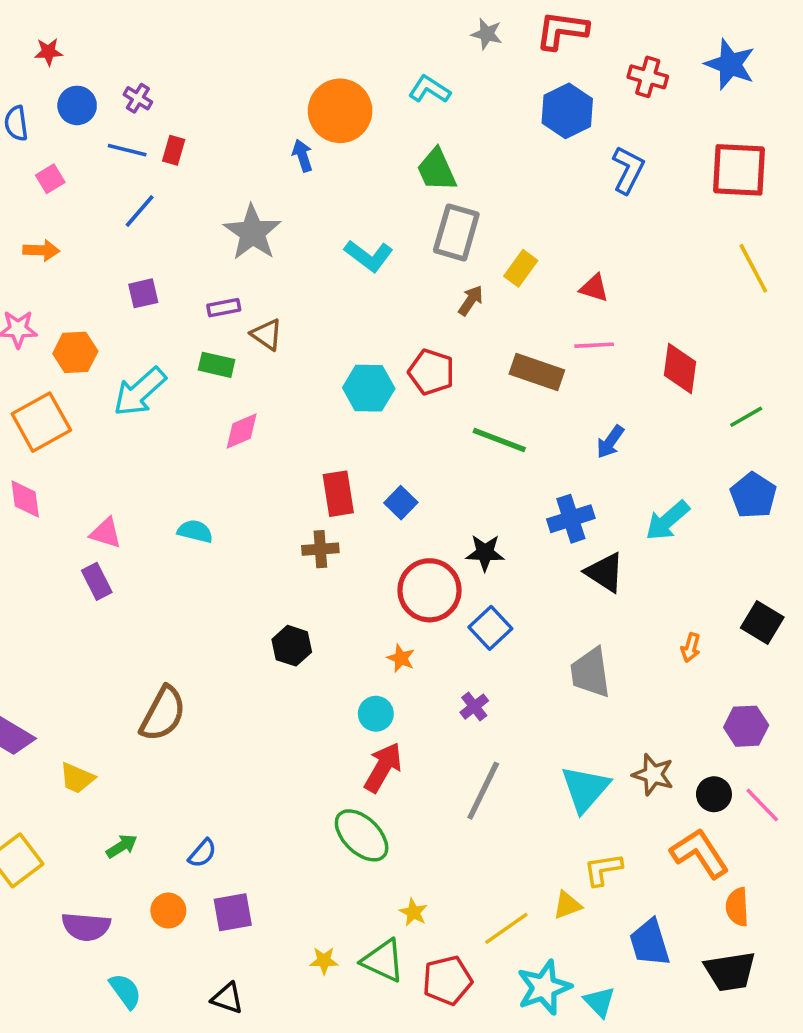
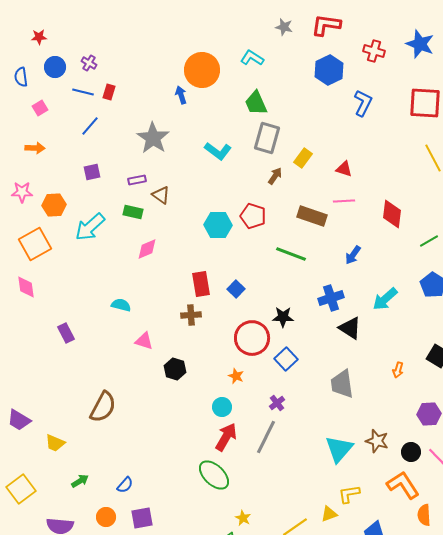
pink triangle: (106, 533) -> (144, 341), moved
gray line: (483, 791) -> (266, 437), moved

